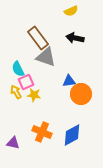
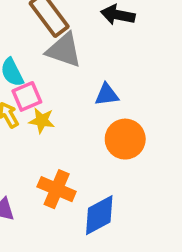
orange circle: (81, 94) -> (125, 139), moved
blue diamond: (72, 135) -> (99, 215), moved

